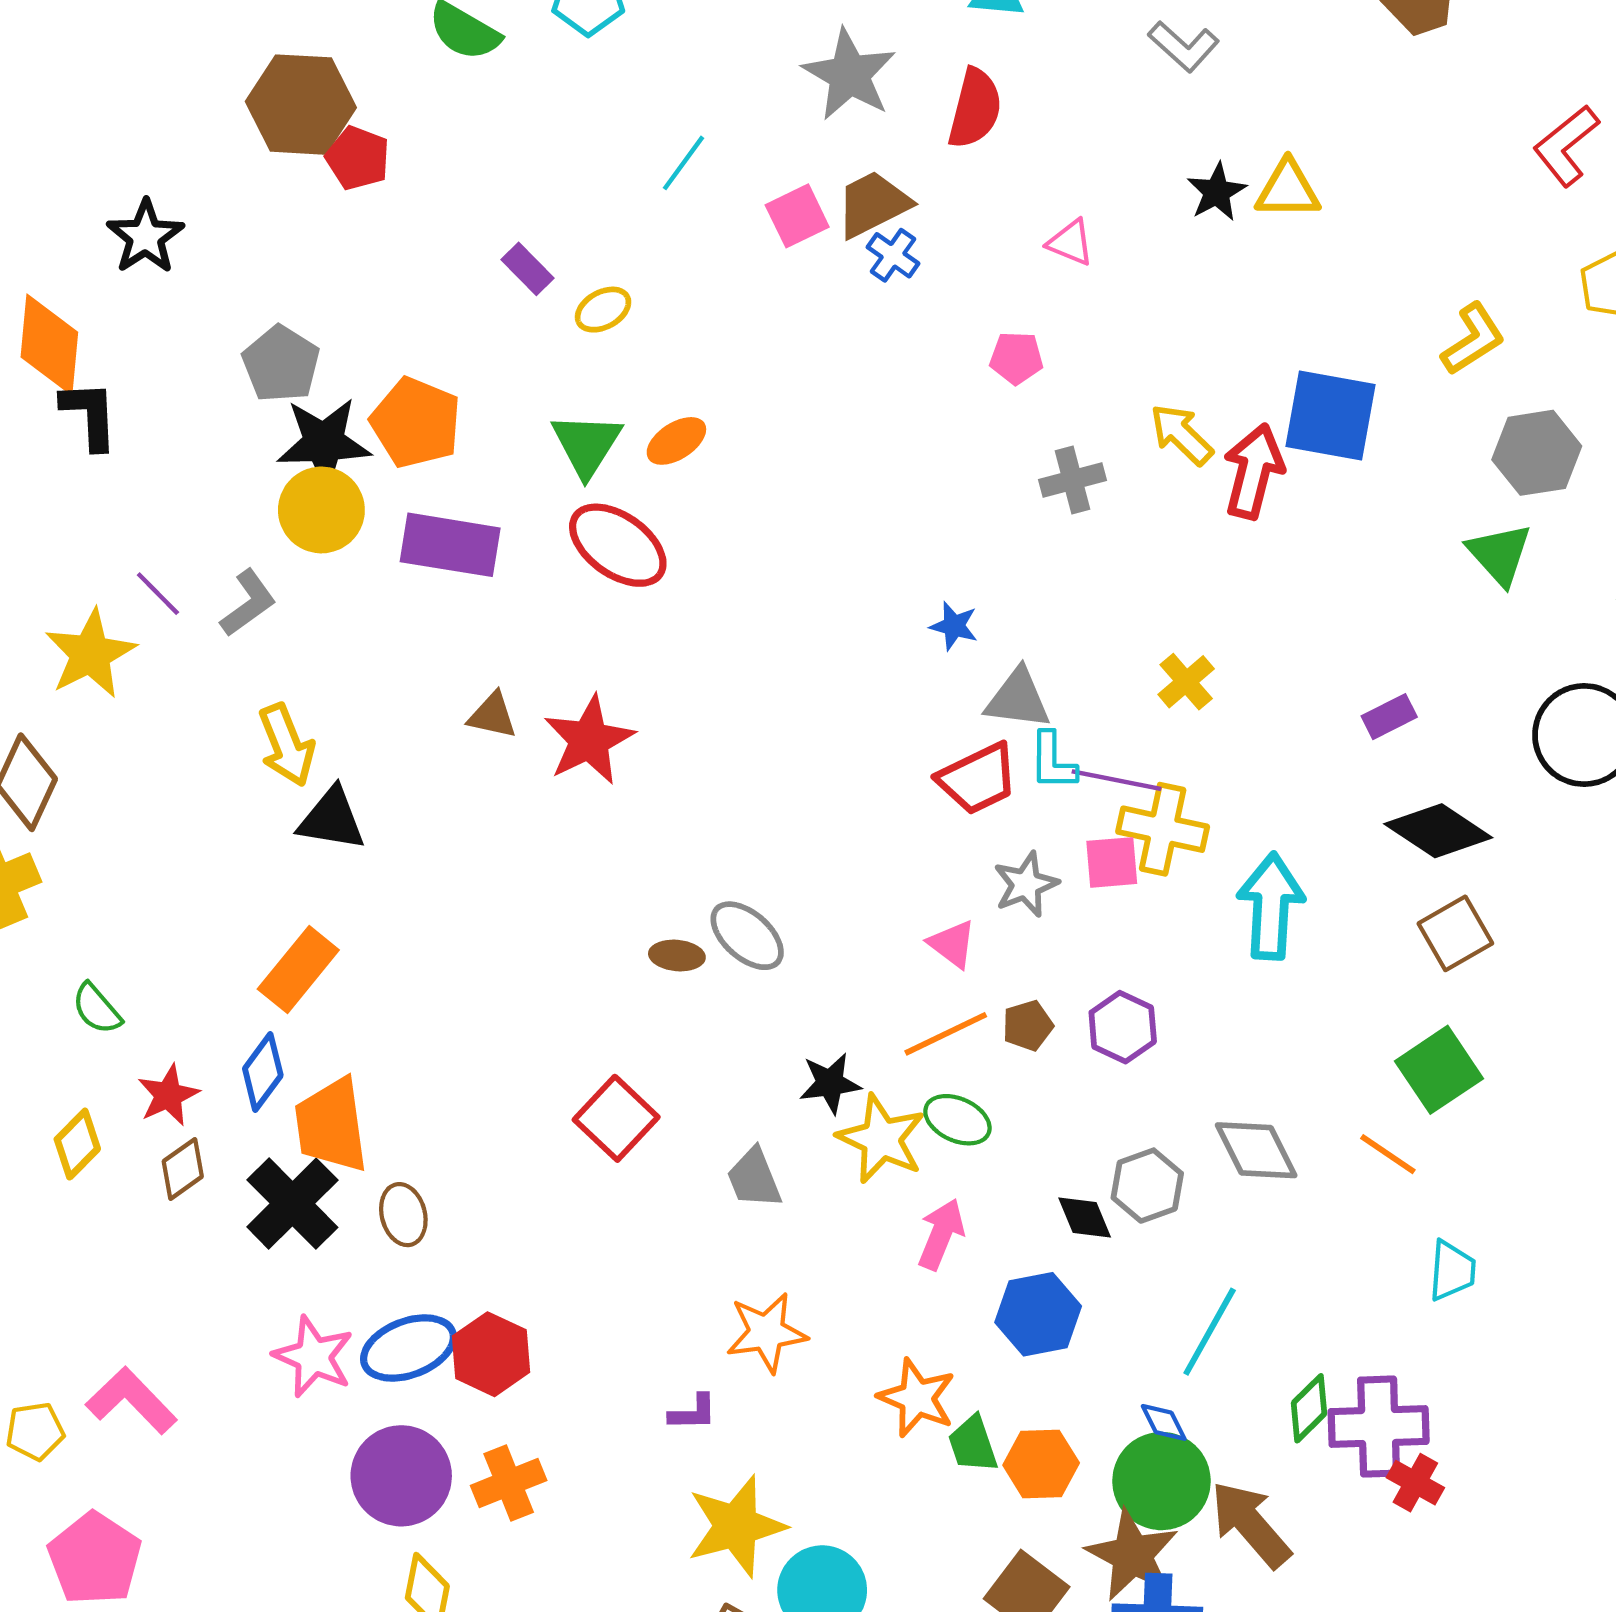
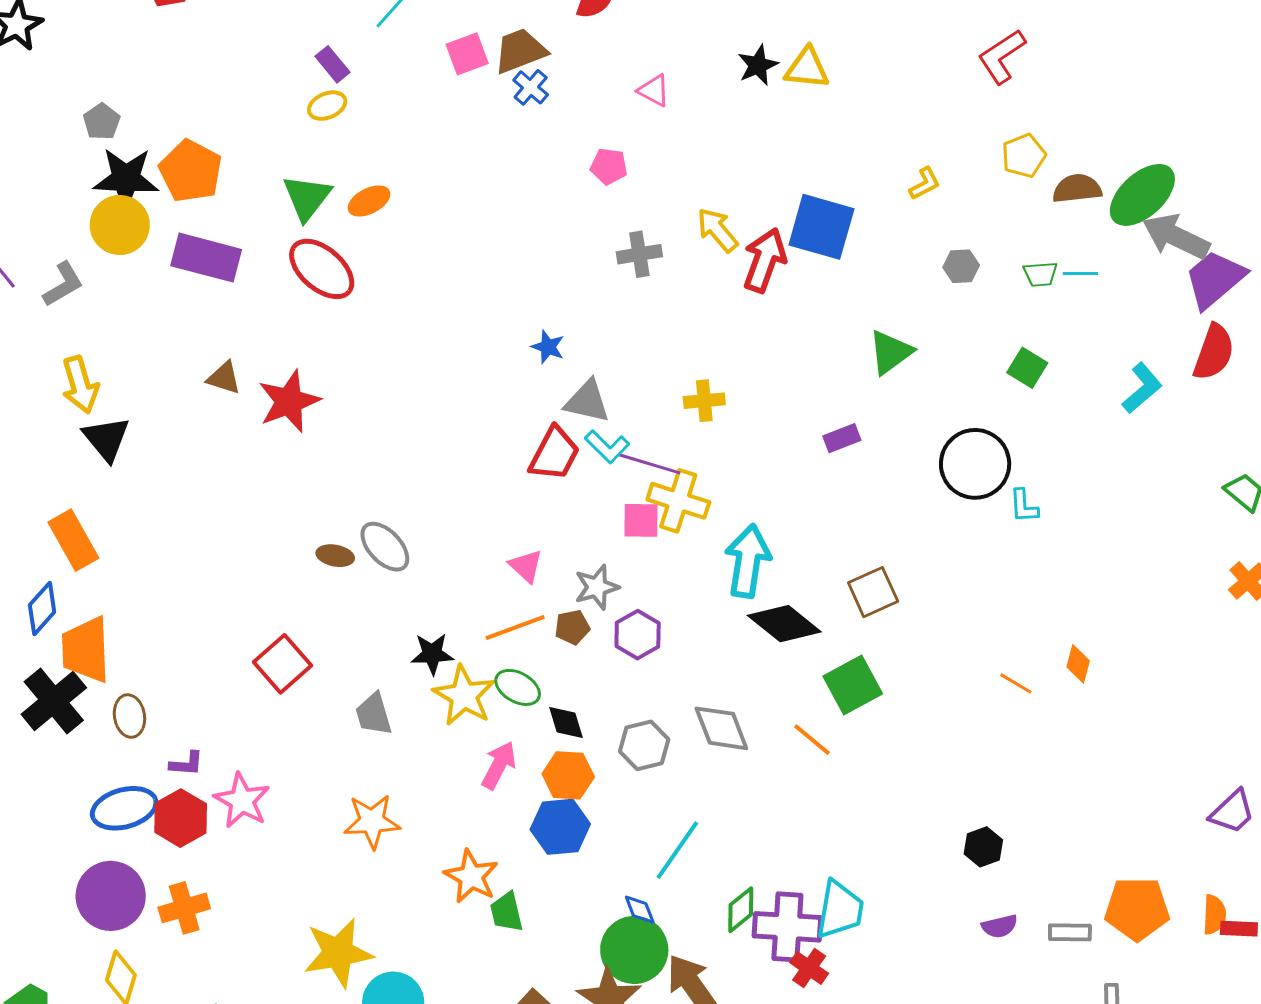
purple rectangle: (527, 269) -> (332, 64), moved
yellow L-shape: (1473, 339) -> (925, 184), size x0.7
gray pentagon: (281, 364) -> (102, 122), size x0.7
gray hexagon: (1537, 453) -> (961, 266), size x0.6
green triangle: (1500, 554) -> (890, 352), moved, turned 30
yellow cross: (1186, 682) -> (704, 401), turned 30
cyan L-shape: (1053, 761) -> (607, 447), turned -51
red trapezoid: (978, 779) -> (554, 454), turned -42
black triangle: (332, 819) -> (106, 439), turned 36
black diamond: (1438, 831) -> (784, 624), moved
gray star: (1026, 884) -> (597, 587), moved
orange rectangle: (298, 969) -> (73, 540), turned -74
black diamond: (1085, 1217) -> (566, 722), moved
cyan trapezoid: (1452, 1271) -> (840, 910), moved, size x1.4
pink star: (313, 1357) -> (242, 801), moved
purple L-shape: (693, 1413) -> (186, 764), moved
orange hexagon: (1041, 1464) -> (568, 775), moved

